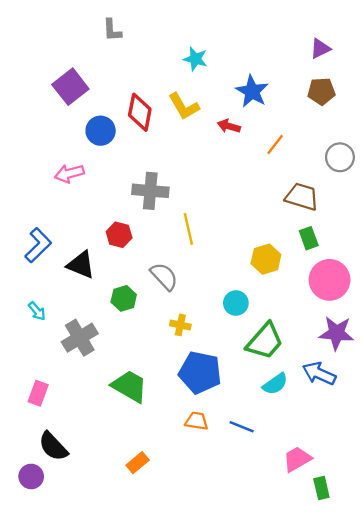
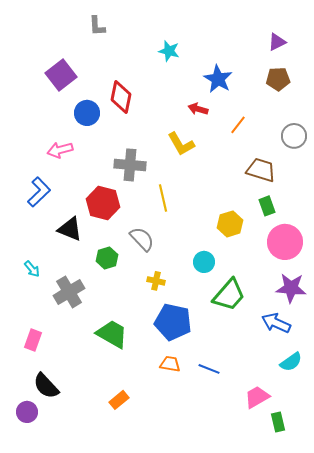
yellow L-shape: (184, 106) -> (181, 144), moved
red hexagon: (119, 235) -> (103, 203), size x1.5
blue L-shape: (38, 245) -> (39, 192), moved
cyan semicircle: (275, 384) -> (291, 362), moved

